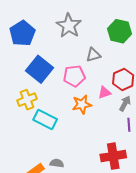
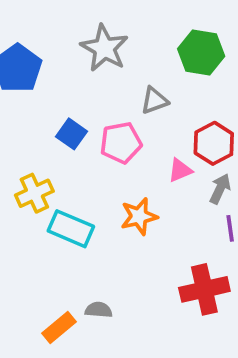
blue square: (40, 69) -> (71, 134), moved, size x0.6
orange star: (82, 104) -> (139, 216), moved

